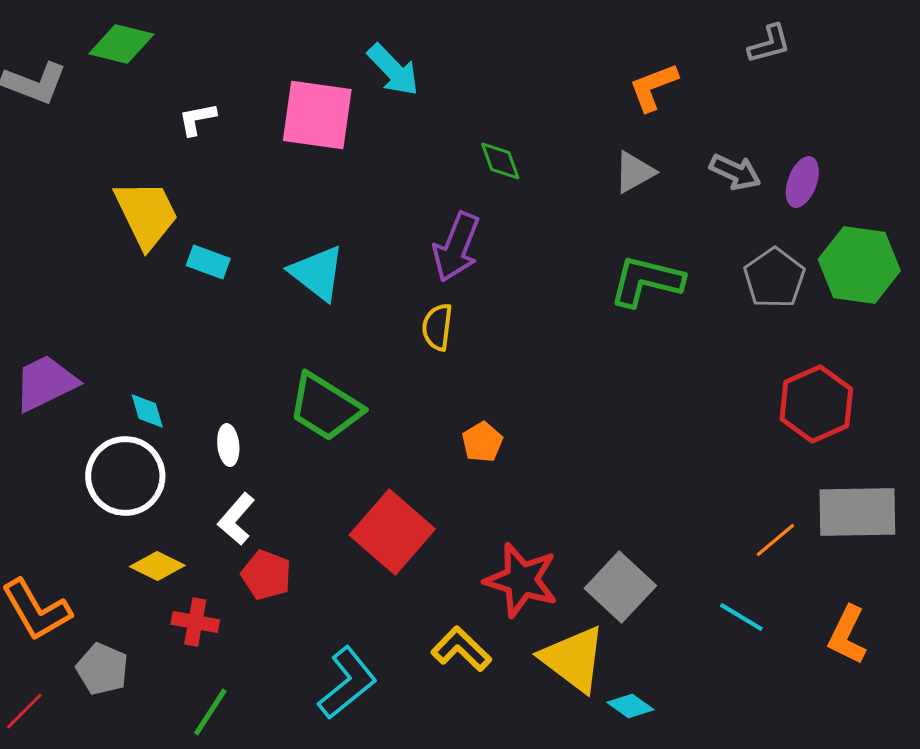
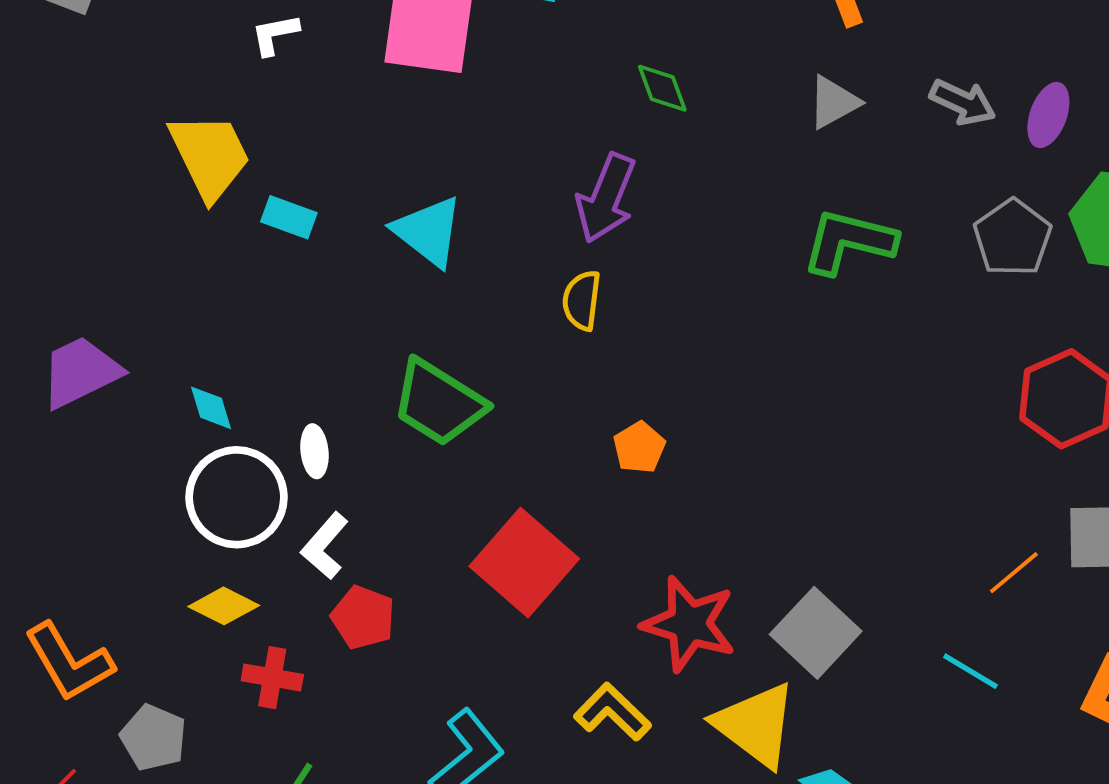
white circle: (125, 476) -> (237, 497), moved

